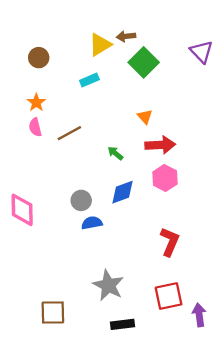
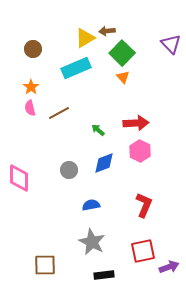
cyan rectangle: (89, 80) -> (76, 68), size x1.8
orange triangle: (145, 117) -> (123, 77), moved
blue semicircle: (92, 223) -> (91, 205), moved
purple arrow: (199, 315) -> (169, 267), turned 78

